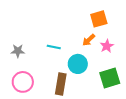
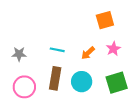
orange arrow: (89, 40) -> (88, 53), moved
cyan circle: (78, 64) -> (82, 82), moved
brown rectangle: (61, 84) -> (55, 78), moved

